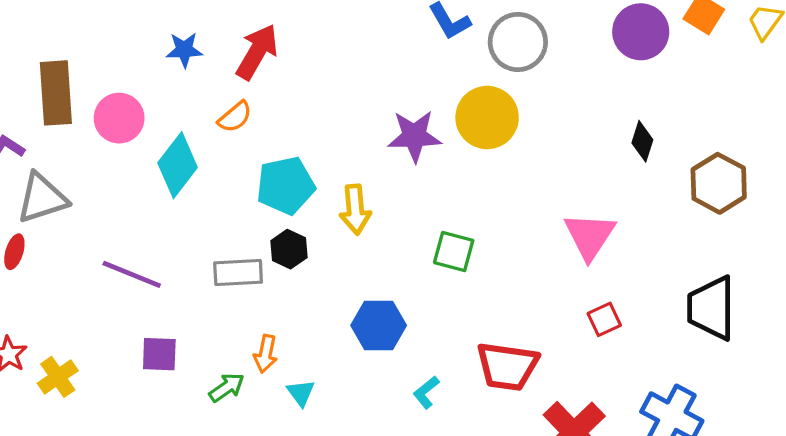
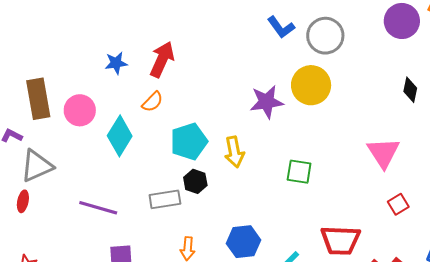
blue hexagon: (379, 325) -> (243, 242), moved

